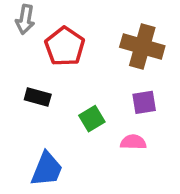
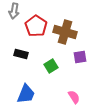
brown cross: (142, 46) -> (65, 32), moved
pink semicircle: (133, 142) -> (74, 97), moved, turned 56

